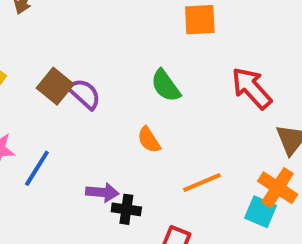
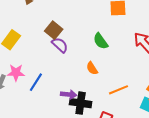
brown square: (55, 86) -> (54, 30), moved
black cross: (126, 209) -> (81, 103), size x1.5

